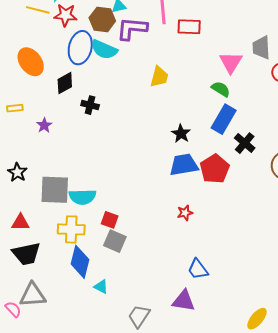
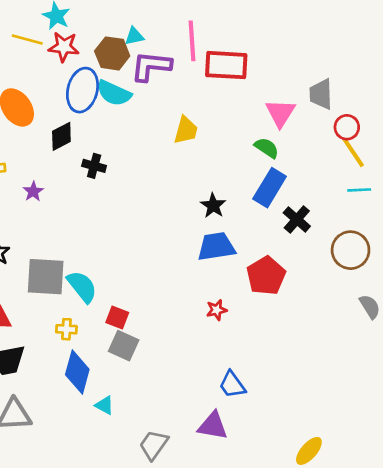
red rectangle: (189, 27) -> (226, 65), size x1.4
red pentagon: (215, 169) -> (266, 276), moved
cyan semicircle: (83, 197) -> (82, 287), turned -128
yellow cross: (71, 229) -> (66, 329), size x0.6

